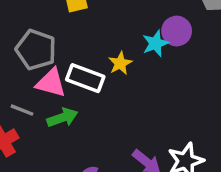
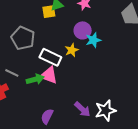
purple circle: (177, 31) -> (83, 30), moved
pink triangle: (51, 83) -> (49, 75), moved

